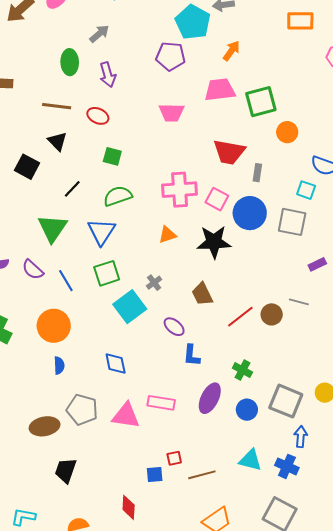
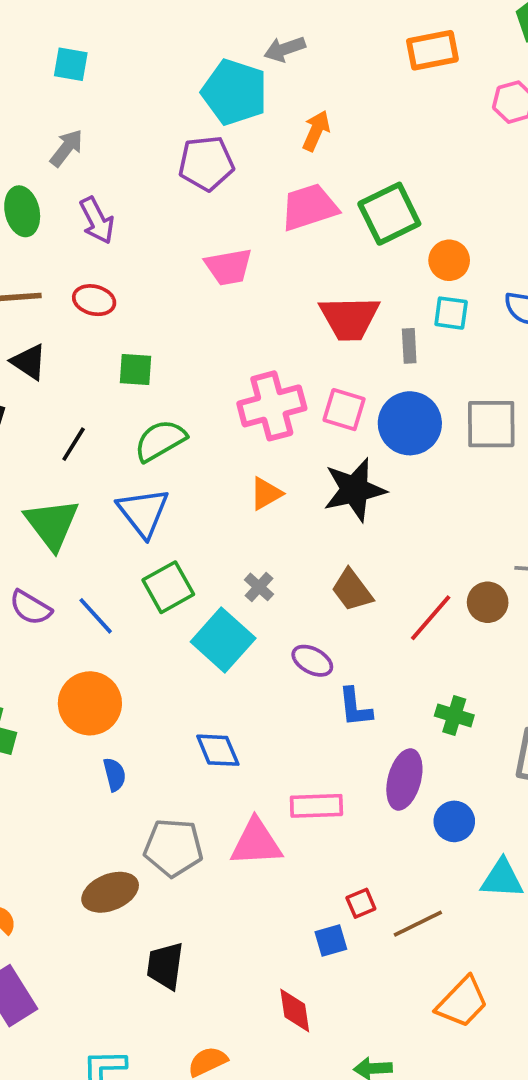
cyan square: (306, 190) -> (451, 313), moved
blue circle: (247, 410) -> (454, 821), moved

